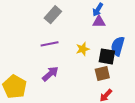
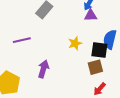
purple line: (50, 44) -> (22, 40), moved
purple arrow: (50, 74) -> (43, 69), turned -30

